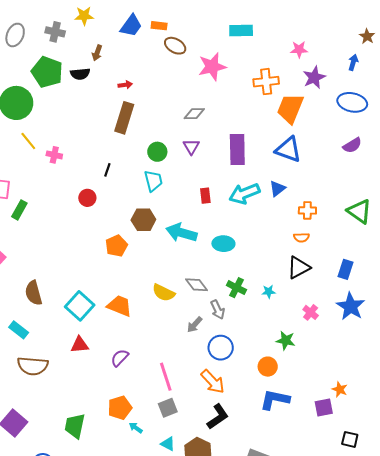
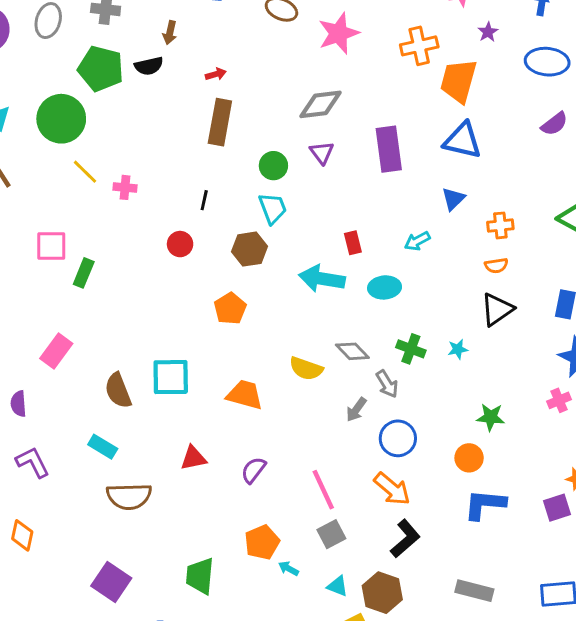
purple star: (314, 77) -> (488, 32), size x0.6
gray diamond: (194, 114) -> (320, 104), size x1.4
cyan arrow: (244, 194) -> (417, 241), moved, size x0.6
red rectangle: (205, 196) -> (353, 243), moved
brown hexagon: (143, 220) -> (250, 249), moved
cyan square: (80, 306) -> (171, 377), moved, turned -36
pink cross: (311, 312) -> (559, 400), moved, turned 35

